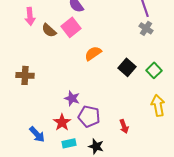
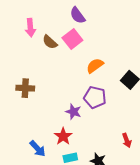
purple pentagon: (89, 116) -> (95, 97), moved

